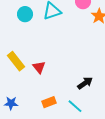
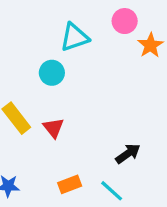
cyan circle: (25, 14) -> (52, 73), moved

